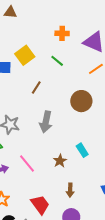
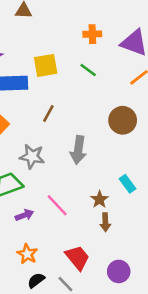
yellow square: (25, 55) -> (46, 65), turned 30
brown line: (36, 87) -> (48, 114), moved
brown arrow: (70, 190) -> (105, 222), moved

